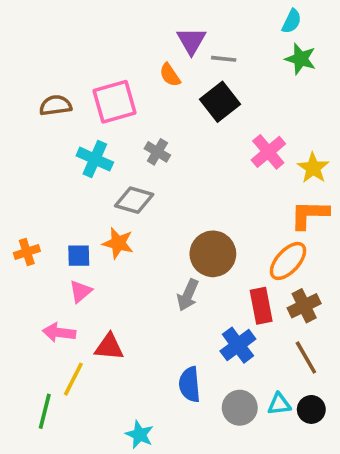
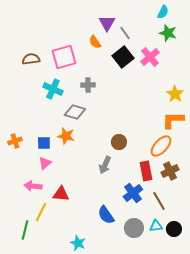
gray line: (224, 59) -> (125, 33), turned 48
gray cross: (157, 152) -> (88, 85), turned -32
pink cross: (268, 152) -> (150, 57), moved
brown circle: (213, 254) -> (119, 142), size x0.6
brown line: (306, 358) -> (159, 201), moved
blue semicircle: (190, 384) -> (106, 215), turned -30

